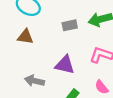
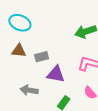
gray rectangle: (70, 25) -> (42, 57), moved

